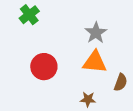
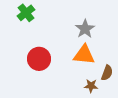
brown star: (88, 99) -> (91, 86), moved

